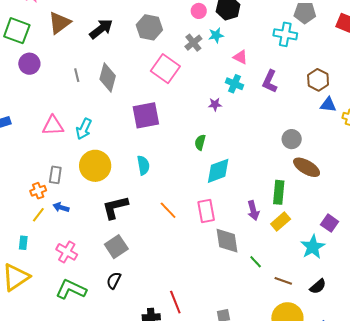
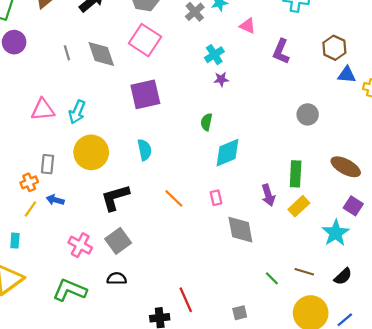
pink square: (165, 69) -> (145, 40), moved
gray diamond: (108, 77) -> (101, 54), turned -32
cyan cross: (234, 84) -> (214, 55), moved, turned 36
brown ellipse: (307, 167) -> (346, 167), moved
pink rectangle: (206, 211) -> (216, 198), size x0.6
pink cross: (67, 252) -> (80, 245), moved
green line: (256, 262) -> (272, 278), moved
black semicircle: (114, 280) -> (117, 279), turned 66

